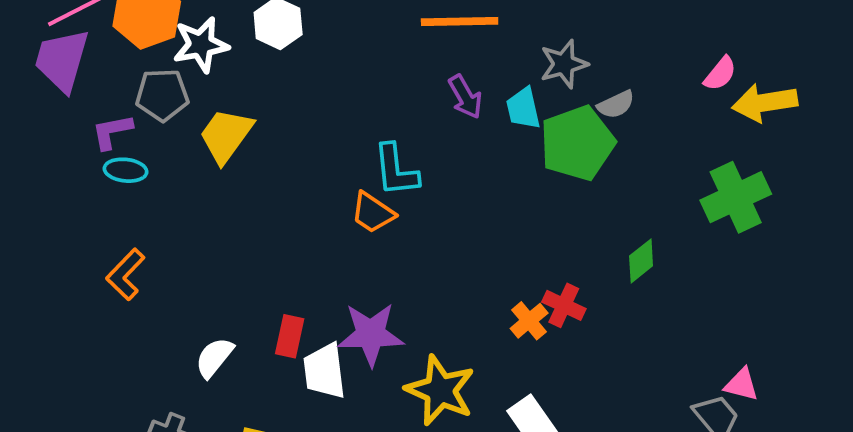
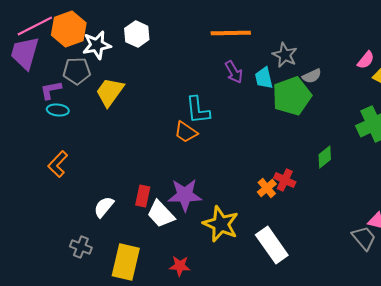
gray star: (564, 64) -> (285, 55), turned -30
white trapezoid: (324, 371) -> (161, 214), turned -36

